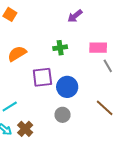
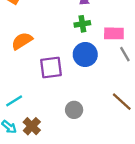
green cross: (60, 48) -> (82, 24), moved
blue circle: (67, 87) -> (85, 55), moved

